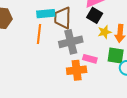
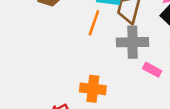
orange cross: (77, 70) -> (93, 89), moved

